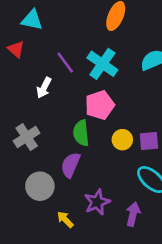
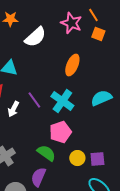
white arrow: (44, 88) -> (13, 109), moved
green semicircle: (81, 133) -> (46, 153), turned 132

